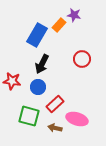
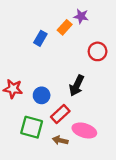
blue rectangle: (37, 35) -> (40, 38), size x0.6
red circle: (82, 59) -> (98, 51), moved
black arrow: (42, 64) -> (77, 85), moved

